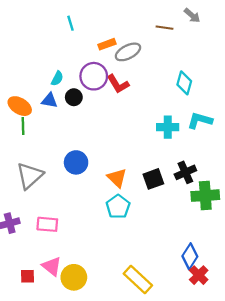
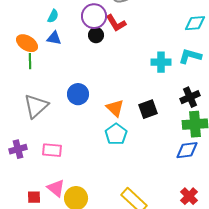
cyan semicircle: (57, 78) -> (53, 16), moved
cyan diamond: (184, 83) -> (195, 23), moved, turned 70
black circle: (74, 97) -> (96, 35), moved
black cross: (185, 172) -> (190, 97), moved
blue diamond: (190, 256) -> (187, 150), moved, turned 50

